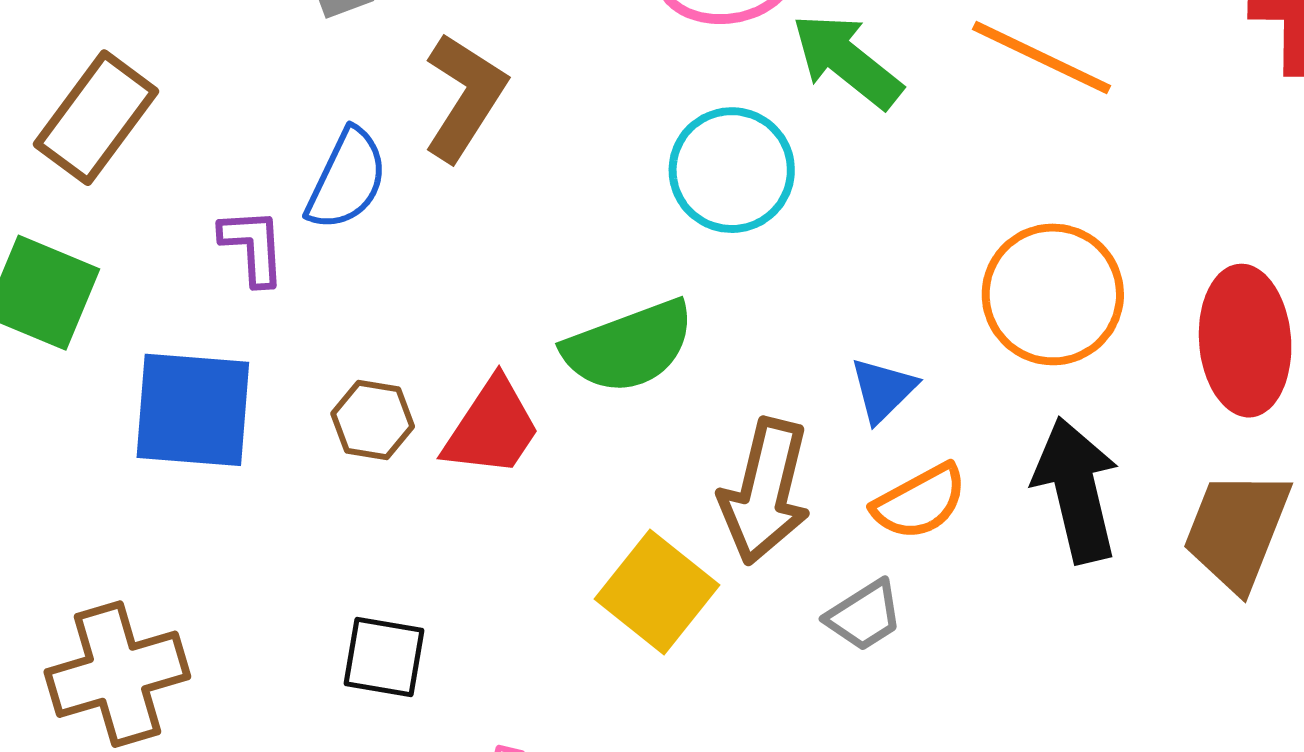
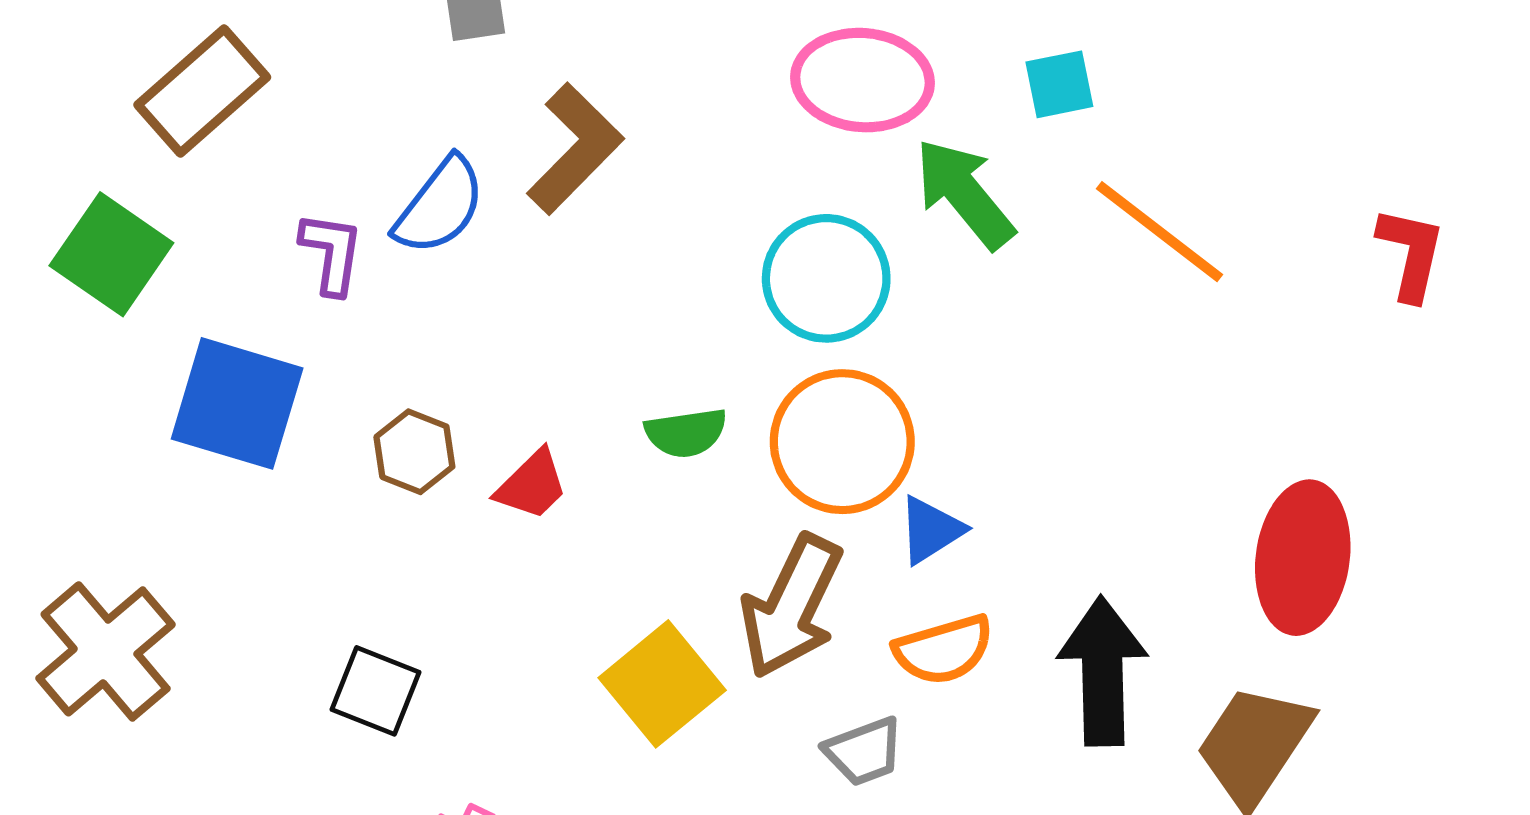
orange circle: (1053, 294) -> (842, 442), moved
green semicircle: (629, 347) -> (686, 433), size x0.6
red trapezoid: (492, 428) -> (532, 485), size x0.7
brown cross: (117, 674) -> (106, 651), turned -36

